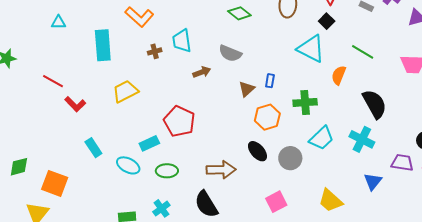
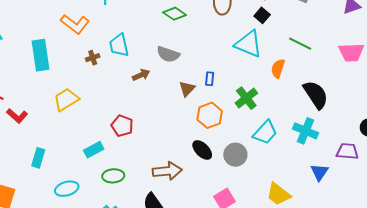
green cross: (305, 102) -> (246, 98), turned -30
red pentagon: (179, 121) -> (122, 126), size x0.7
cyan rectangle: (93, 148) -> (38, 158), turned 54
cyan ellipse: (128, 165) -> (67, 189), moved, turned -40

